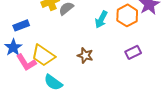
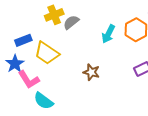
yellow trapezoid: (43, 55) -> (47, 53), moved
cyan semicircle: (53, 82) -> (44, 101), moved

